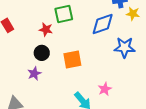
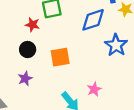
blue star: (125, 47) -> (116, 45), turned 30
purple star: (34, 74) -> (25, 79), moved

